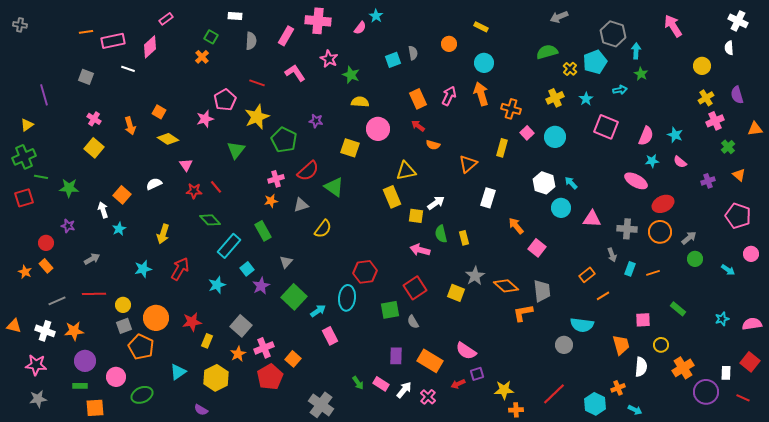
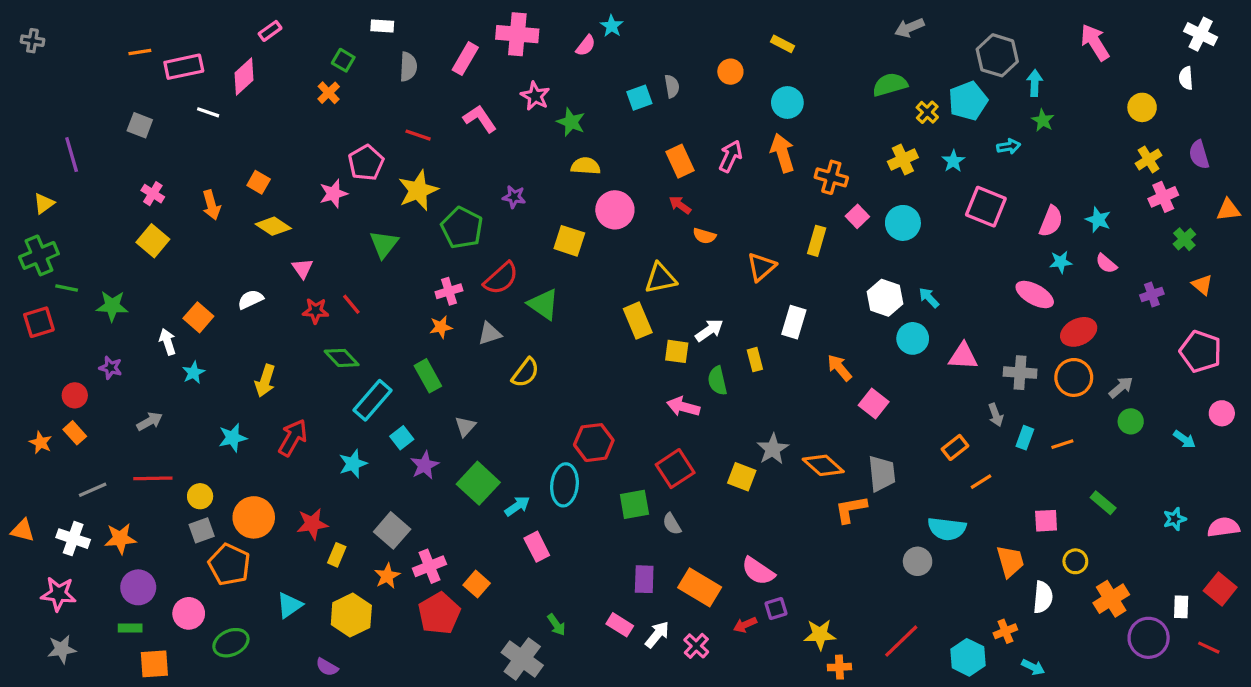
yellow rectangle: (464, 238) -> (755, 360), moved
green arrow: (358, 383) -> (556, 625), moved

